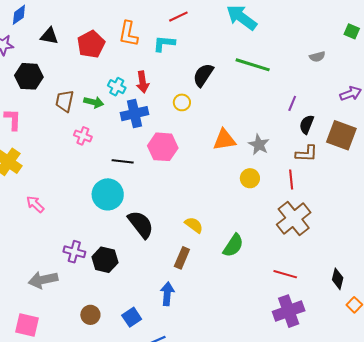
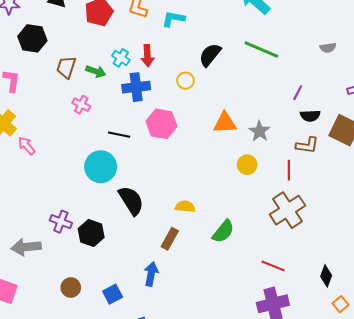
black semicircle: (307, 124) -> (310, 116), turned -120
pink arrow: (35, 204) -> (27, 146), moved
yellow semicircle: (194, 225) -> (185, 207), turned -36

